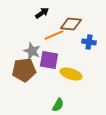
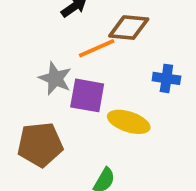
blue cross: (89, 42) -> (166, 78), moved
brown pentagon: (24, 70) -> (40, 144), moved

